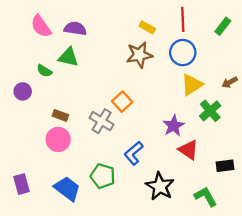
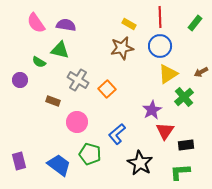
gray cross: (102, 121) -> (78, 80), moved
pink circle: (58, 139) -> (77, 122), moved
red triangle: (188, 150) -> (165, 131), turned 30
black rectangle: (225, 166) -> (186, 145), moved
green L-shape: (206, 197) -> (180, 172), turned -65

